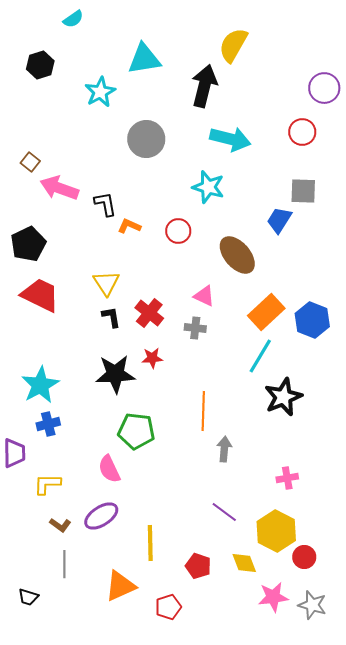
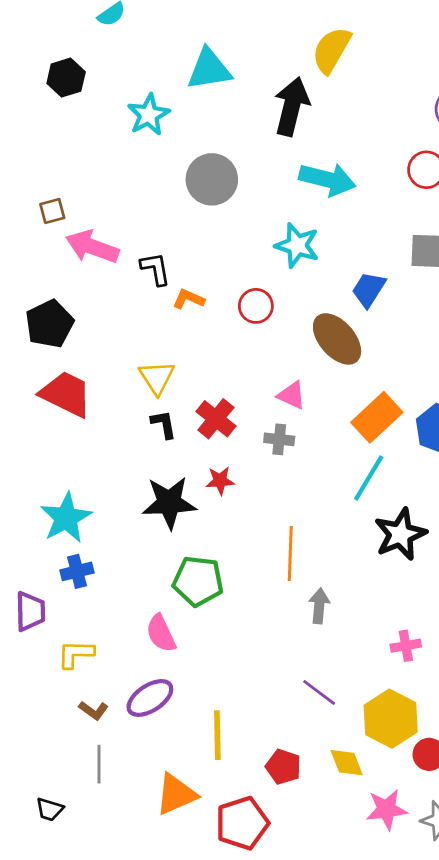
brown square: (30, 162) -> (52, 211), turned 36
blue trapezoid: (279, 220) -> (369, 289), moved
red pentagon: (168, 607) -> (242, 823), size x1.5

